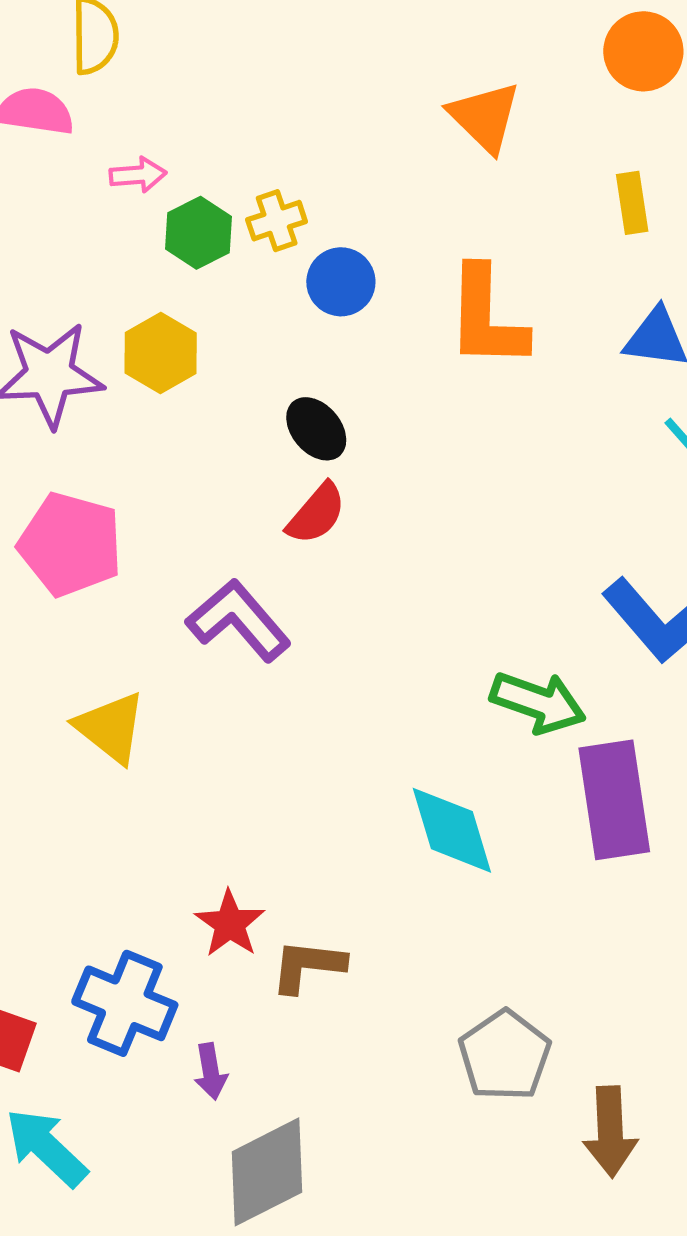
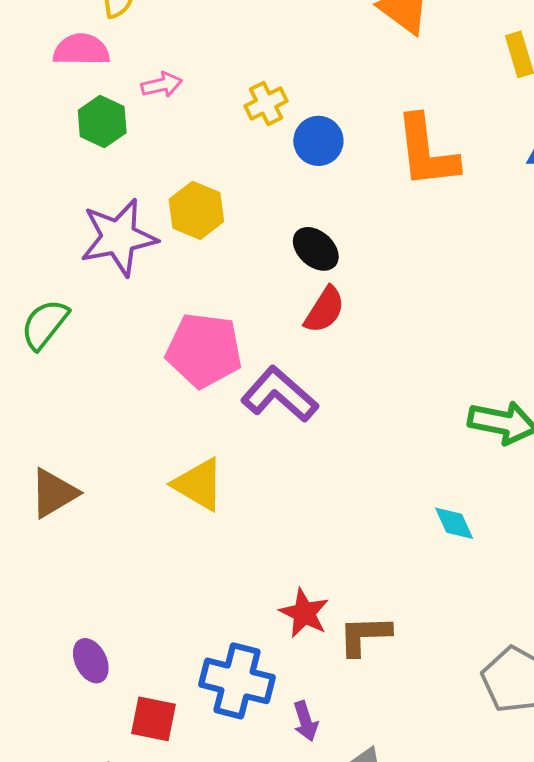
green hexagon: (198, 233) -> (102, 122), moved
pink pentagon: (70, 544) -> (204, 350), moved
cyan diamond: (452, 830) -> (454, 523), size x0.6

